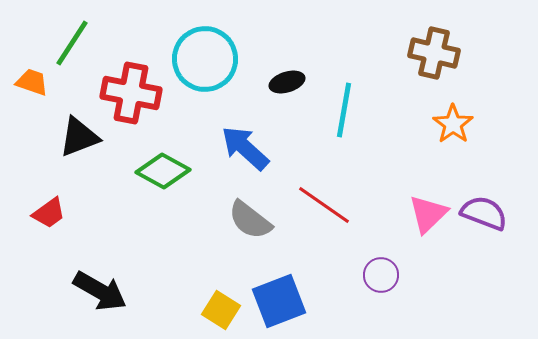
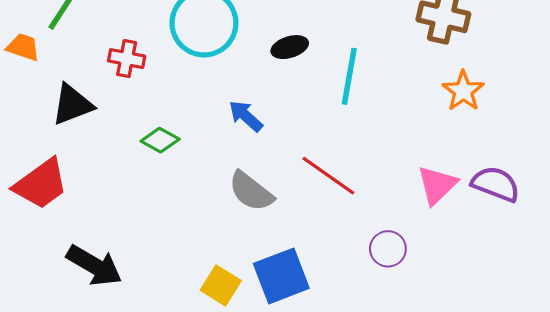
red cross: (131, 93) -> (127, 59), size x0.6
blue arrow: (245, 148) -> (246, 116), size x0.7
green diamond: (163, 171) -> (160, 140), size x0.7
red trapezoid: (49, 213) -> (41, 184), size x1.6

